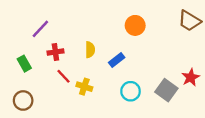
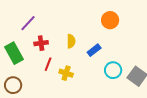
green rectangle: (24, 64) -> (14, 53), size x1.5
red line: (64, 76) -> (48, 64), turned 64
cyan circle: (131, 91) -> (113, 70), moved

